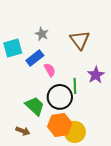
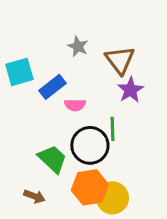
gray star: (42, 34) -> (78, 46), moved
pink semicircle: (50, 70) -> (75, 105), turned 120
purple star: (96, 75) -> (130, 90), moved

